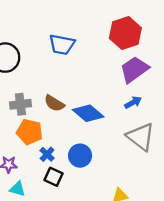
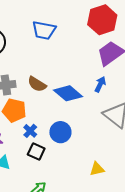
blue arrow: (133, 102) -> (100, 84), moved, turned -35

